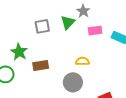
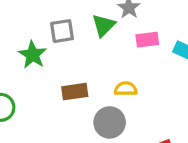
green star: (19, 52) -> (33, 55), moved
brown rectangle: (41, 65) -> (75, 92), moved

